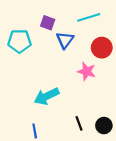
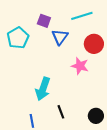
cyan pentagon: (19, 41) -> (18, 38), turned -30
cyan arrow: (47, 96) -> (43, 89), turned -45
black line: (79, 123) -> (61, 112), moved

